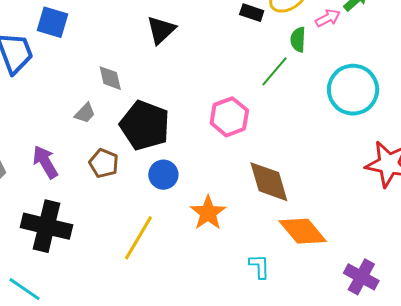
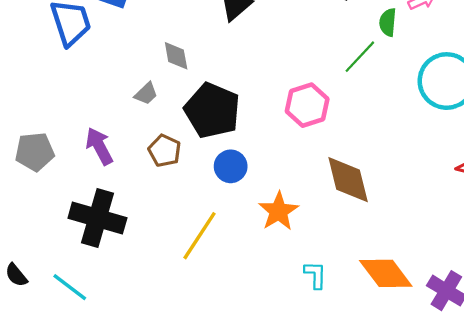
orange diamond: (303, 231) -> (386, 273), moved
cyan L-shape: (259, 266) -> (315, 275), moved

